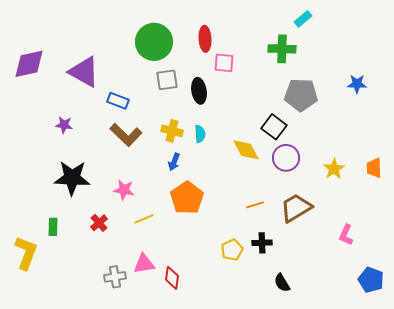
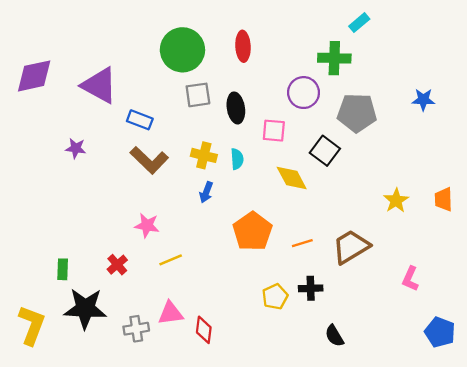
pink square: (224, 63) -> (274, 131), moved
purple circle: (286, 158) -> (304, 93), moved
black star: (72, 178) -> (85, 308), moved
orange pentagon: (187, 198) -> (252, 231), moved
yellow L-shape: (26, 253) -> (32, 325), moved

